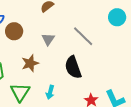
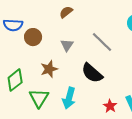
black semicircle: (73, 67) -> (92, 73), turned -30
cyan arrow: (50, 92) -> (69, 98), size x1.5

